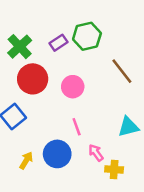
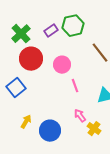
pink line: (77, 127) -> (75, 86), moved
blue circle: (57, 154) -> (50, 131), moved
yellow cross: (114, 169) -> (94, 129), turned 32

